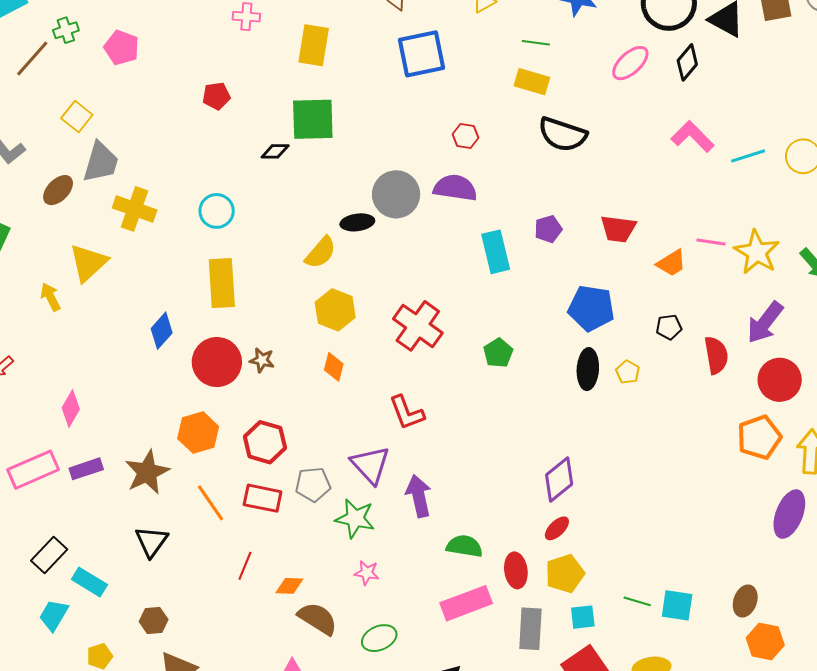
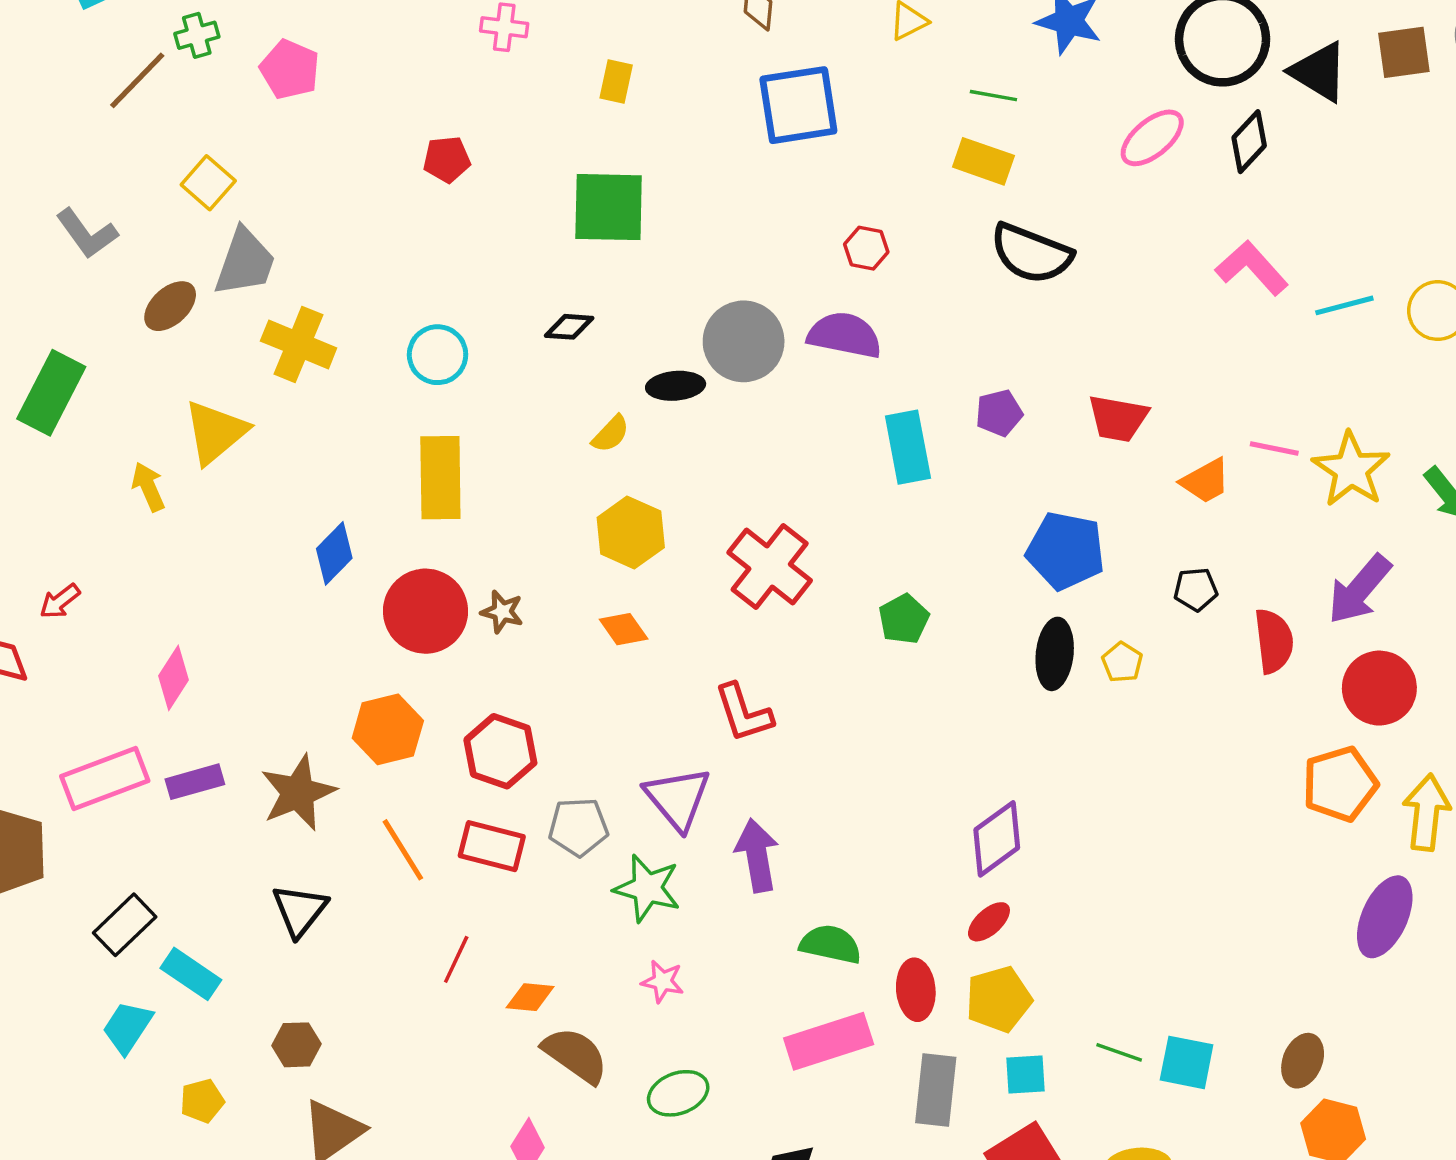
yellow rectangle: (314, 45) -> (616, 81), size x0.6
black diamond: (275, 151) -> (569, 327), moved
yellow semicircle: (321, 253) -> (611, 434), size x0.7
orange diamond: (334, 367) -> (624, 629), turned -52

